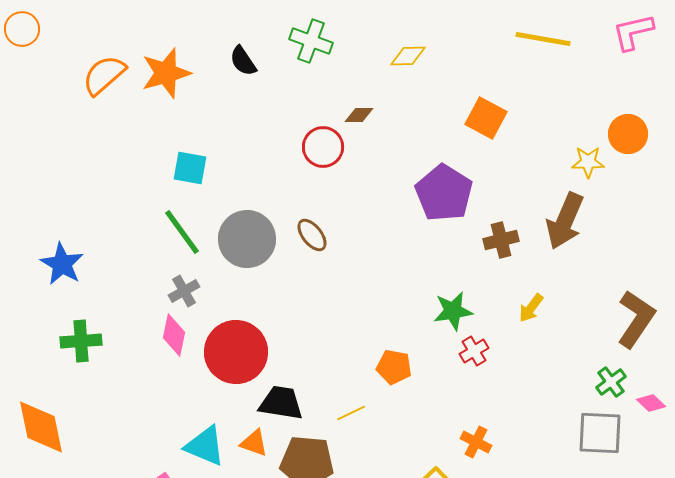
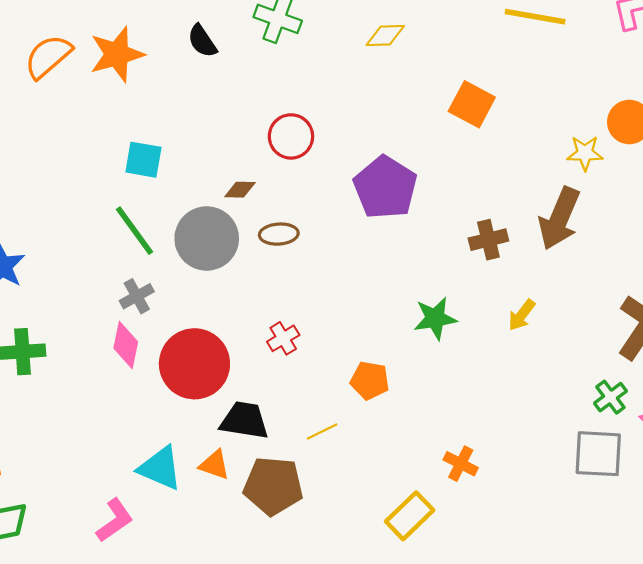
brown diamond: (359, 115) -> (240, 190), moved
purple pentagon: (444, 193) -> (385, 187), moved
brown ellipse: (312, 235) -> (279, 234), turned -56
red cross: (474, 351) -> (283, 338), moved

